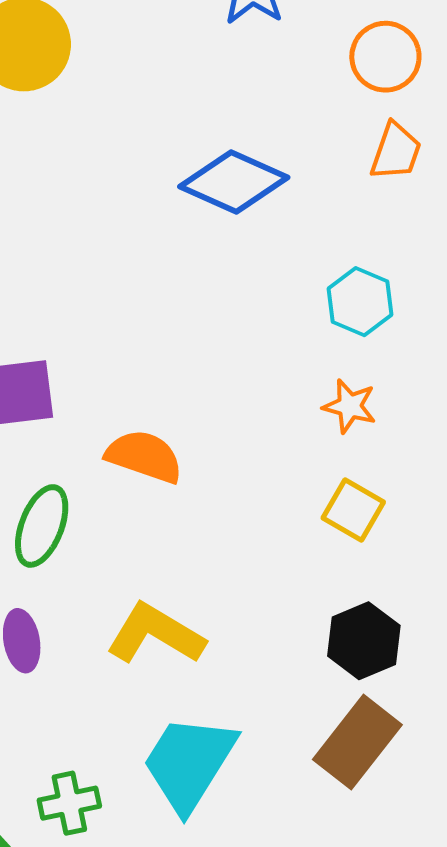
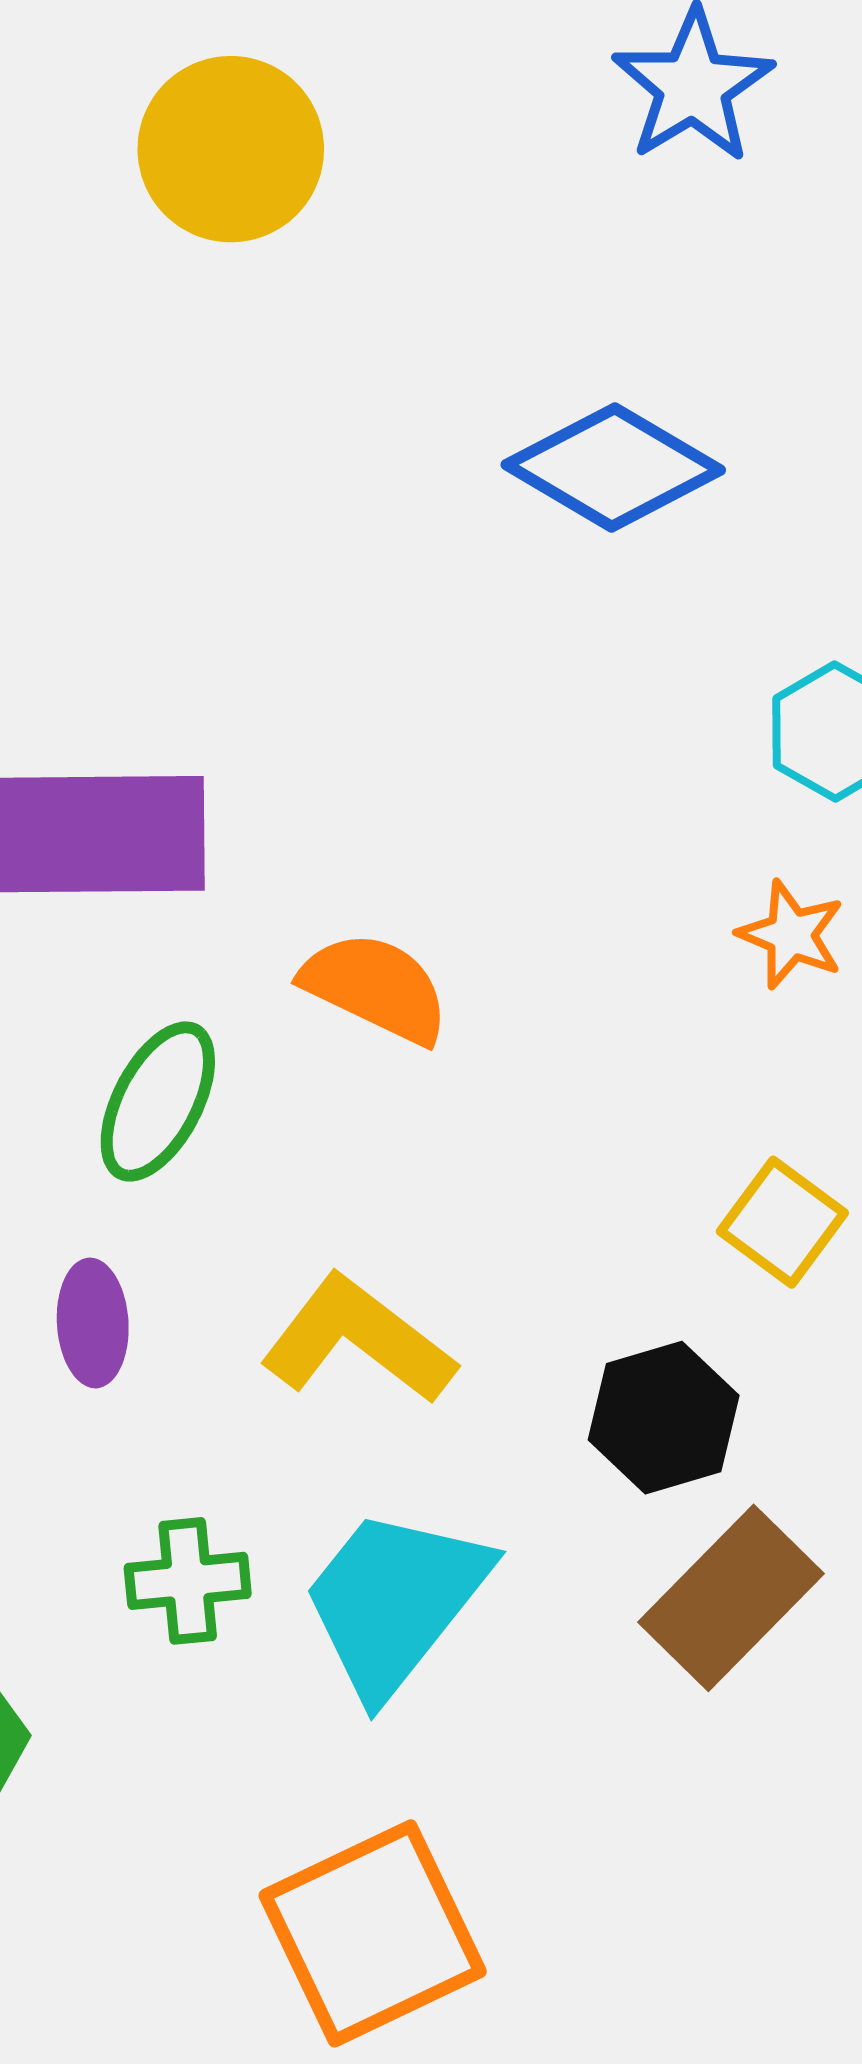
yellow square: (353, 510) -> (782, 1222), moved
black hexagon: (364, 641) -> (664, 1418), moved
green cross: (69, 803) -> (188, 1581), moved

